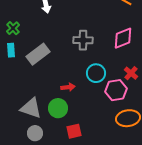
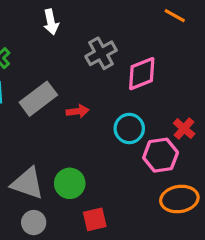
pink diamond: (123, 38) -> (142, 74), moved
gray cross: (83, 40) -> (101, 53), moved, turned -30
red arrow: (68, 87) -> (78, 111), moved

